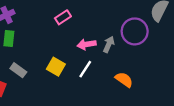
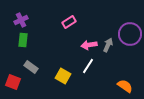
yellow square: (56, 67) -> (63, 76), moved
orange semicircle: (124, 80) -> (125, 86), moved

